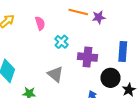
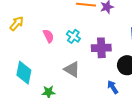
pink semicircle: (40, 23) -> (48, 36), moved

